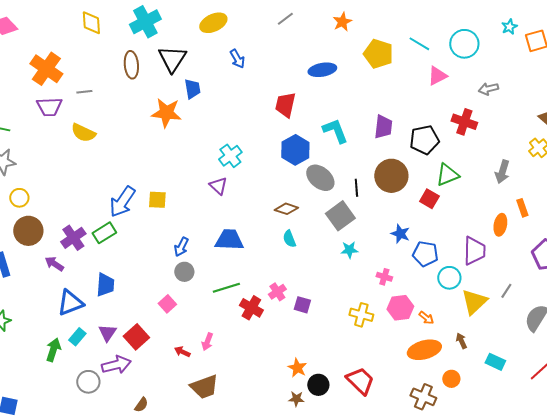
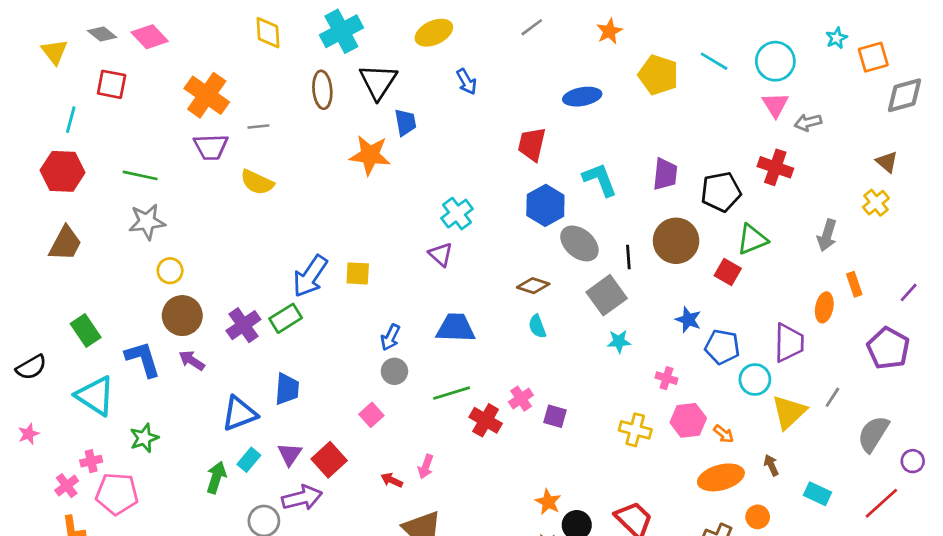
pink triangle: (437, 76) -> (775, 105), moved, turned -35
purple arrow: (54, 264) -> (192, 360), moved

